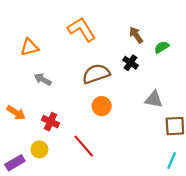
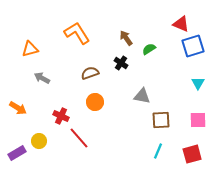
brown semicircle: (96, 74) -> (90, 73), size x0.7
red cross: (51, 122) -> (61, 116), moved

